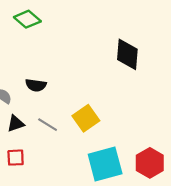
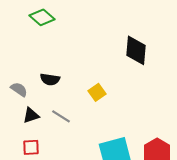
yellow square: (86, 118) -> (97, 92), moved, size x0.7

